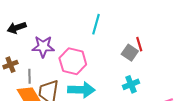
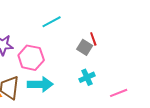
cyan line: (96, 24) -> (52, 22), turned 48

